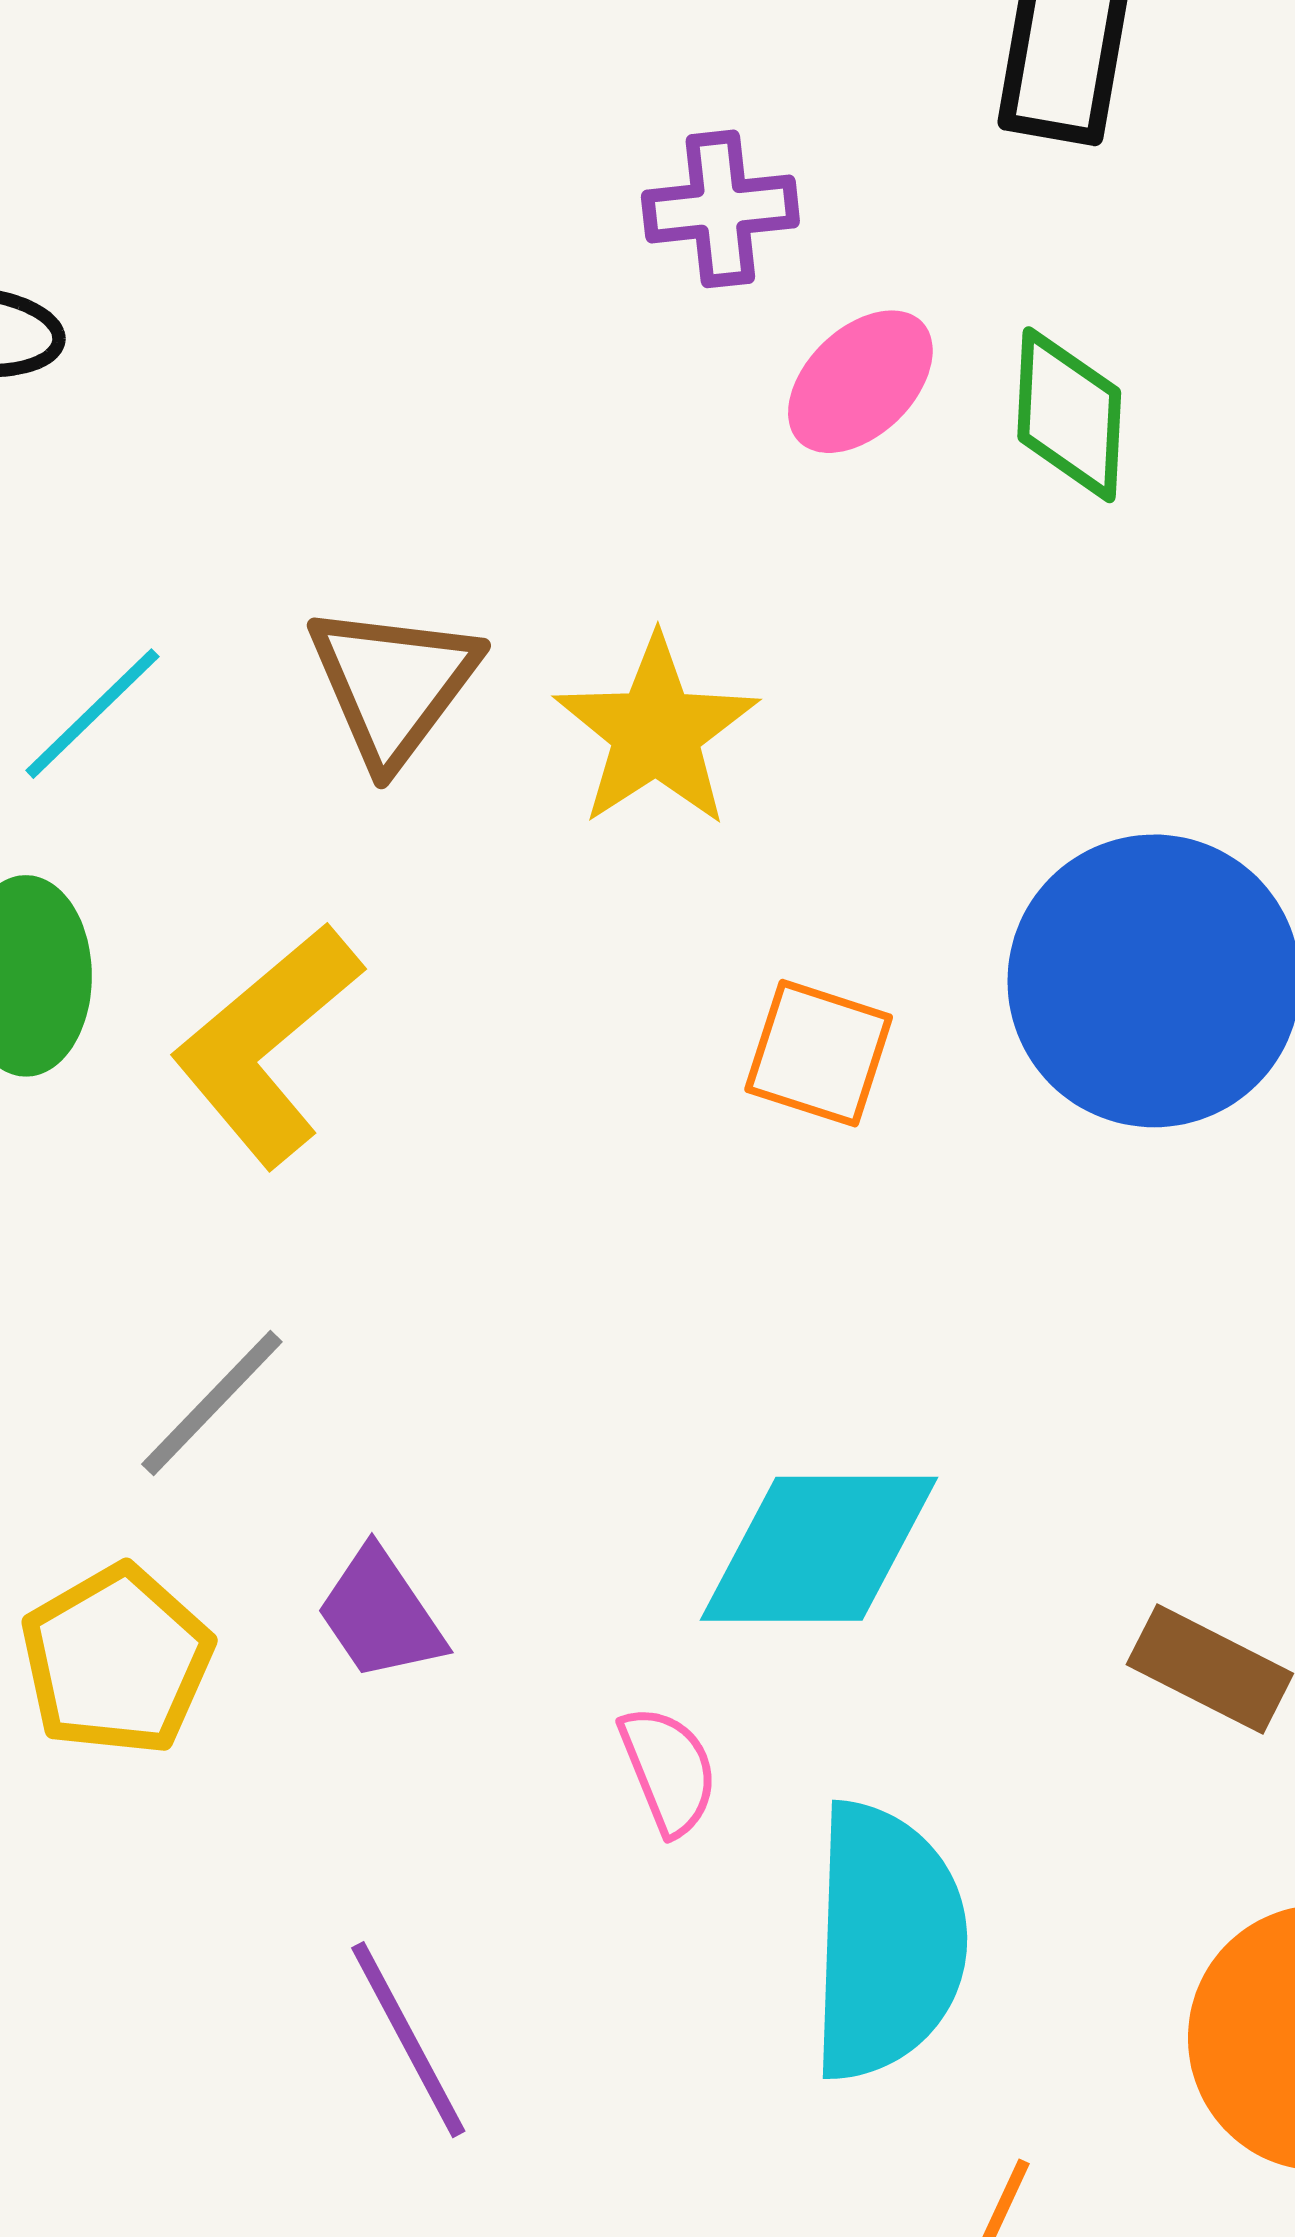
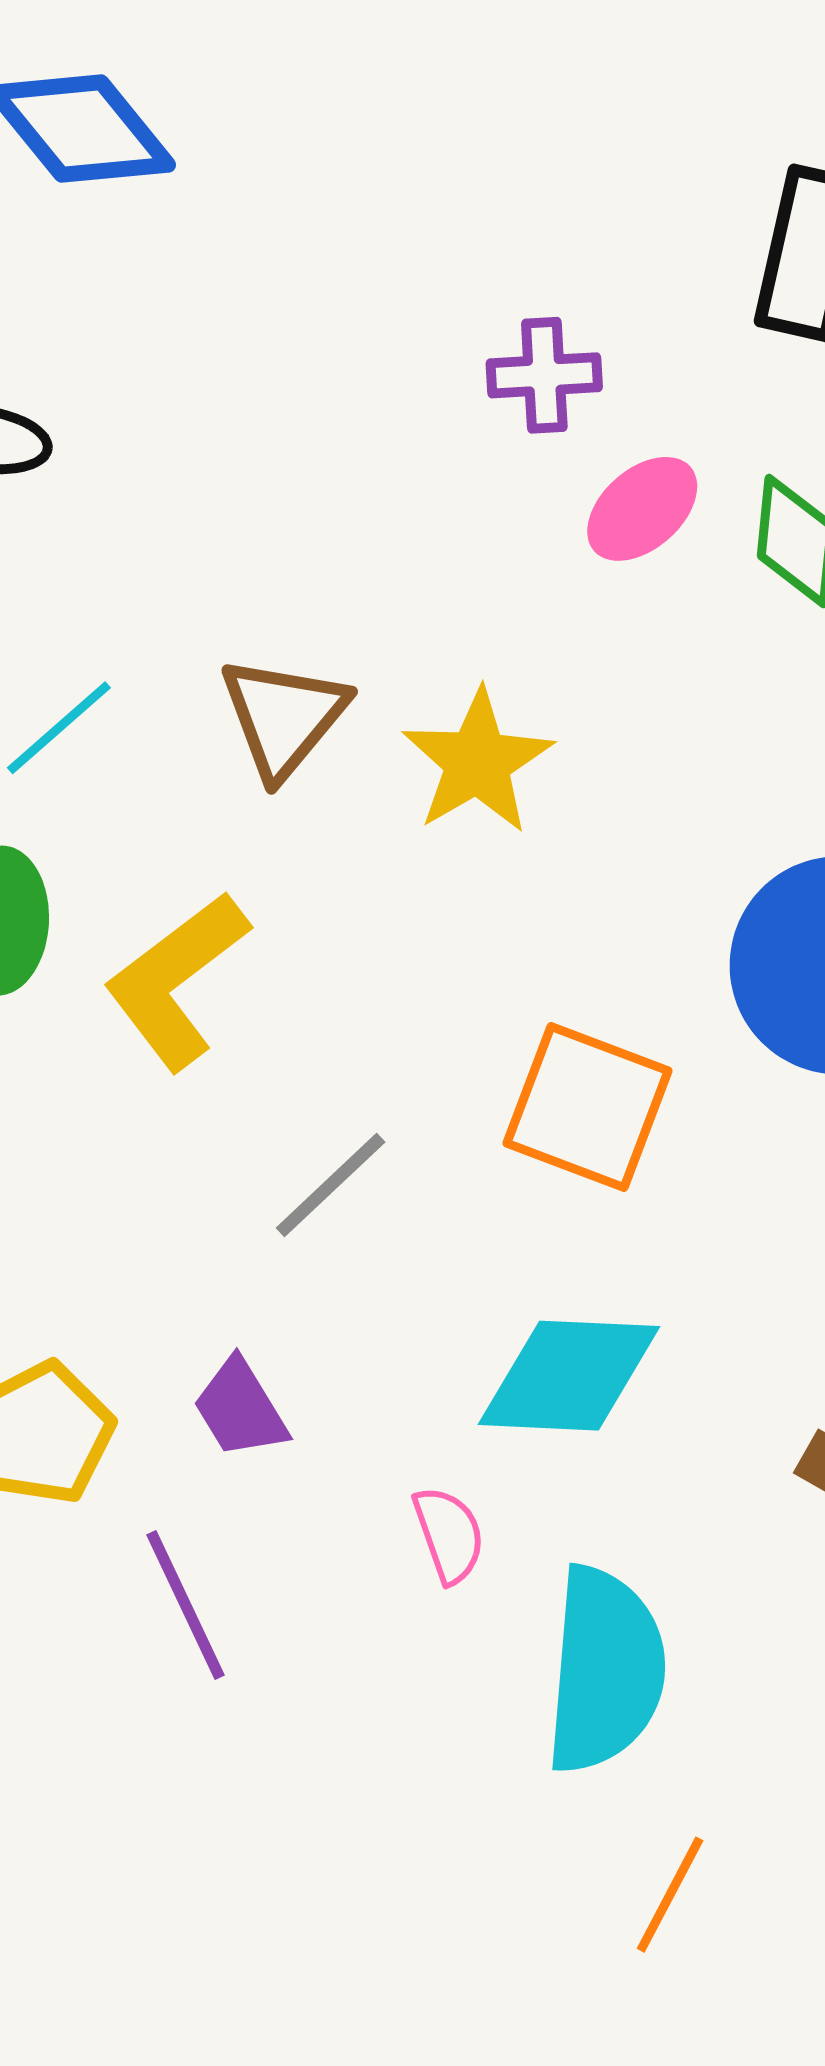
orange square: (819, 1053) -> (588, 1107), moved, size x1.5
gray line: (212, 1403) -> (331, 1185), moved
purple line: (408, 2040) -> (186, 1605), moved

